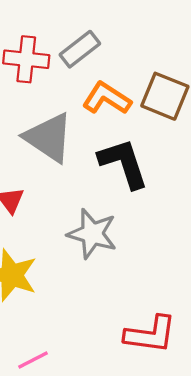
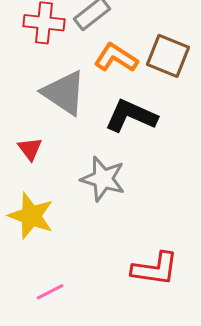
black L-shape: (124, 163) -> (131, 116), turned -48

